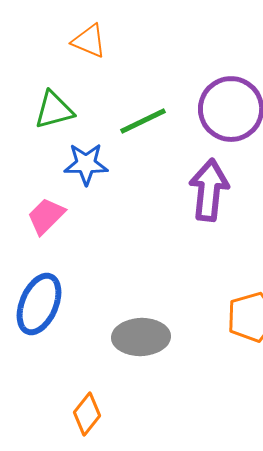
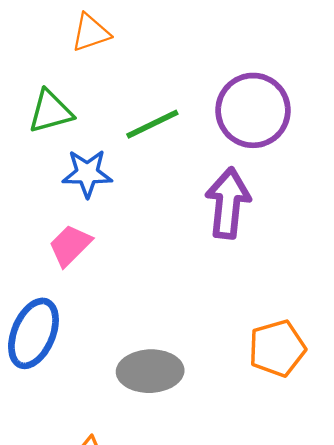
orange triangle: (89, 41) -> (91, 33), turned -42
pink trapezoid: (46, 216) -> (70, 245), moved

